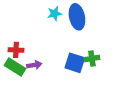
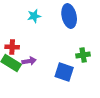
cyan star: (55, 14) -> (34, 16), moved
blue square: (75, 63) -> (64, 72), moved

